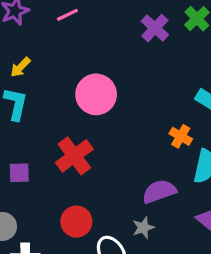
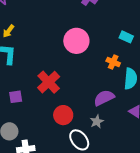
pink circle: (96, 94) -> (76, 41), moved
red circle: (76, 222) -> (63, 115), moved

